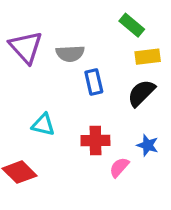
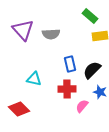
blue rectangle: (94, 82) -> (70, 64), moved
black semicircle: (141, 93) -> (92, 70), moved

